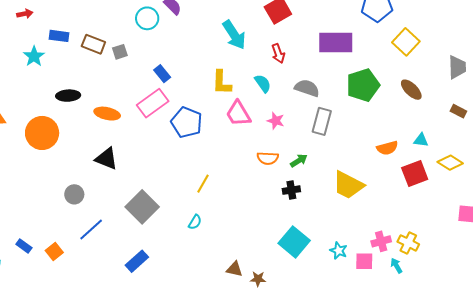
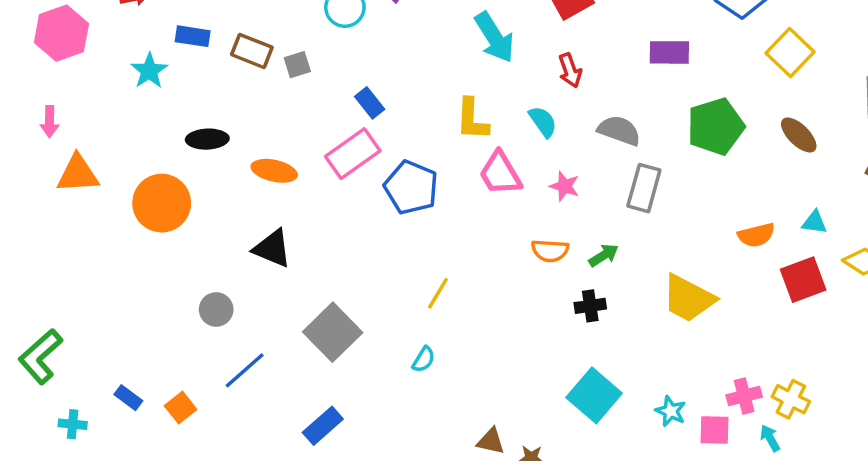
purple rectangle: (336, 42) -> (669, 52), size x0.7

